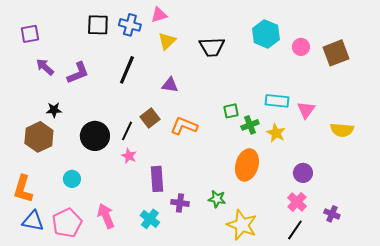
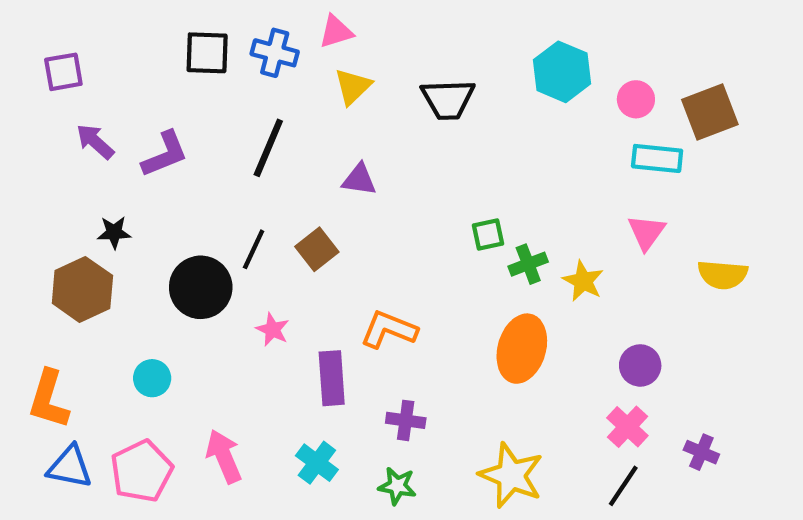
cyan rectangle: (277, 101) -> (657, 158), moved
orange L-shape: (184, 126) -> (389, 330), moved
black line: (127, 131) -> (254, 249), moved
green star: (217, 199) -> (397, 486), moved
purple cross: (180, 203) -> (406, 420), moved

